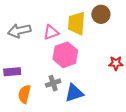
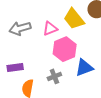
yellow trapezoid: (76, 23) -> (74, 19), turned -40
blue triangle: (74, 93) -> (84, 68), moved

